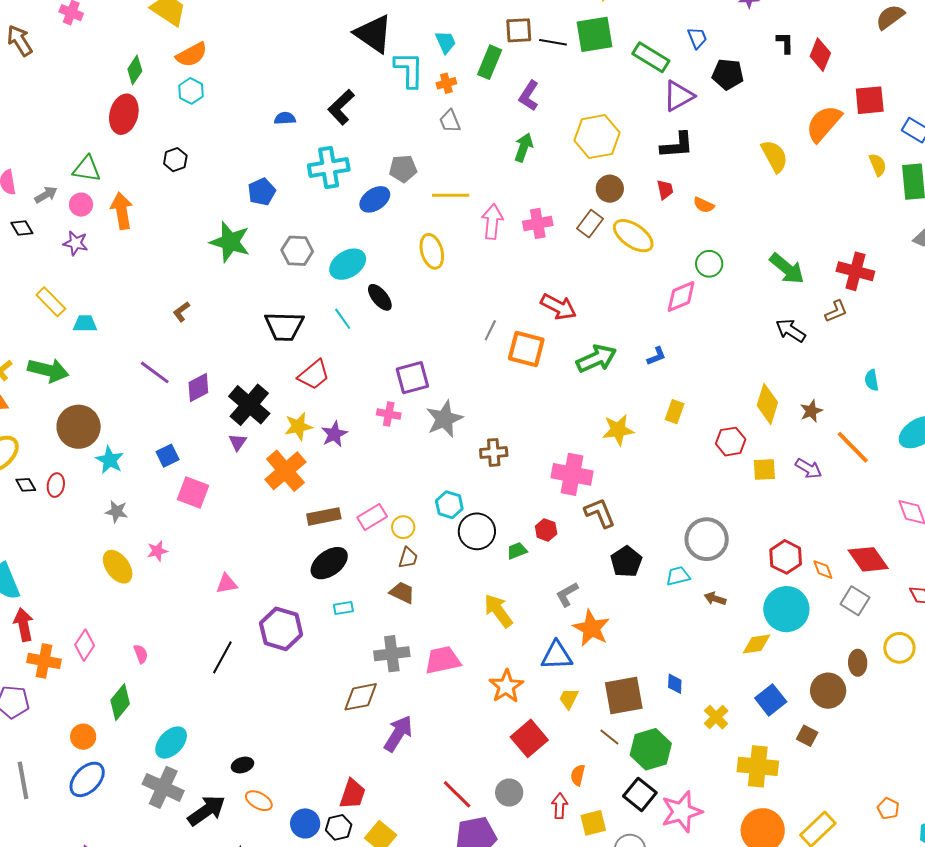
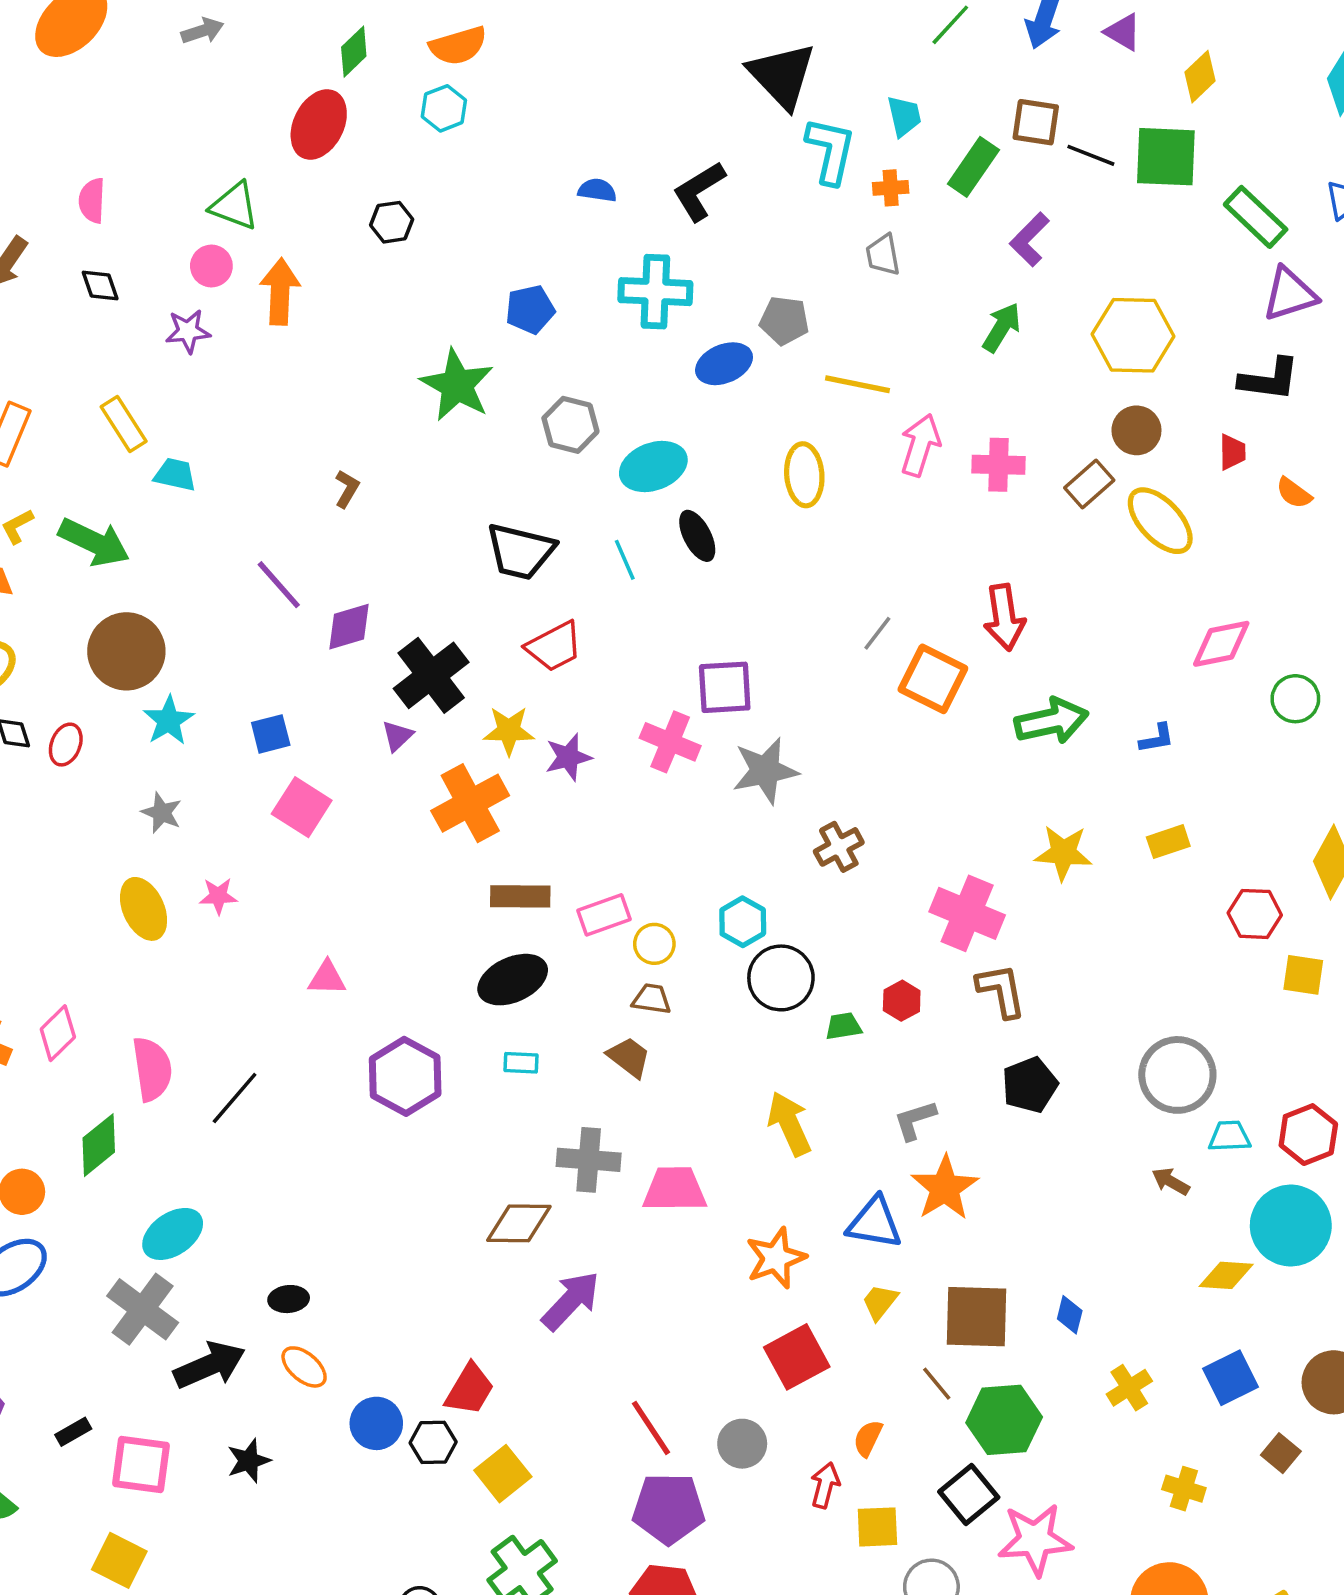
gray arrow: (46, 195) -> (202, 31), moved
purple star: (76, 243) -> (188, 331), turned -30
green circle: (709, 264) -> (1295, 699), moved
red arrow: (558, 307) -> (1004, 617), turned 42
brown L-shape: (181, 312) -> (347, 489), turned 145
yellow rectangle: (675, 412) -> (1168, 842), turned 40
pink cross: (389, 414) -> (670, 742), size x1.4
brown cross: (494, 452) -> (839, 847), turned -36
brown trapezoid: (408, 558) -> (652, 999), turned -110
cyan trapezoid: (678, 576) -> (1229, 1136), moved
pink semicircle: (141, 654) -> (152, 1069), size x1.8
black line: (222, 657) -> (235, 1098), moved
yellow cross: (758, 766) -> (1184, 1489), size x0.6

